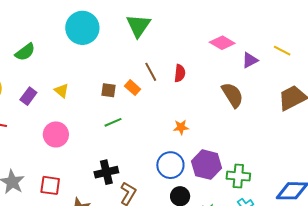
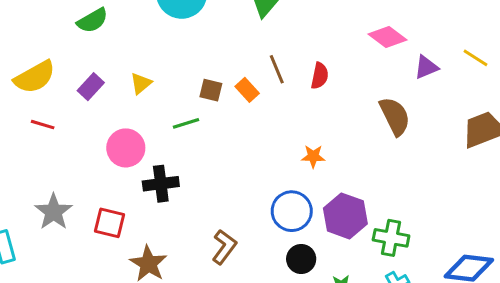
yellow triangle: (62, 91) -> (141, 83), turned 35
green line: (113, 122) -> (186, 123), moved
black cross: (106, 172) -> (161, 184), moved

